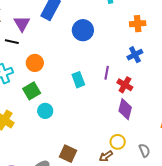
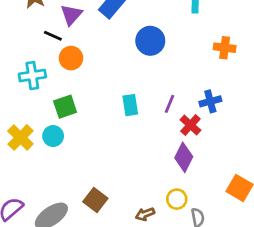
blue cross: (135, 55) -> (210, 101), moved
orange circle: (35, 63) -> (71, 58), moved
cyan circle: (45, 111) -> (53, 136), moved
yellow circle: (118, 142) -> (177, 199), moved

